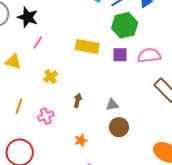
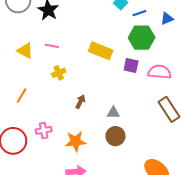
pink line: (38, 43) -> (52, 46), moved, turned 56
pink cross: (46, 116) -> (44, 130), moved
orange star: (81, 140) -> (76, 141), size x1.5

